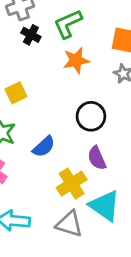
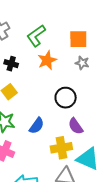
black cross: (31, 35) -> (11, 64), moved
yellow cross: (72, 184) -> (61, 148), turned 35

